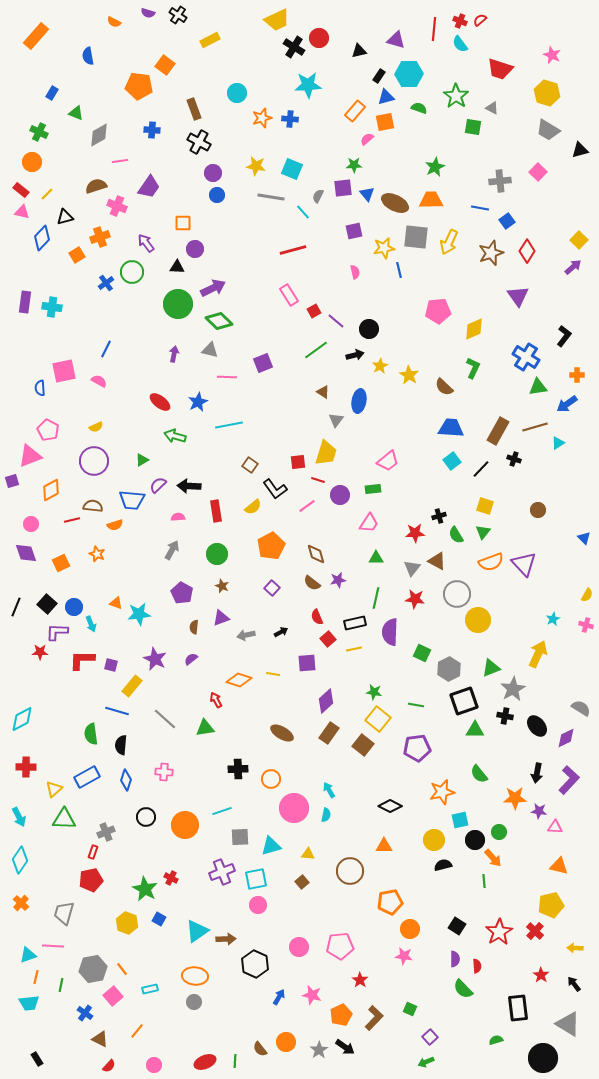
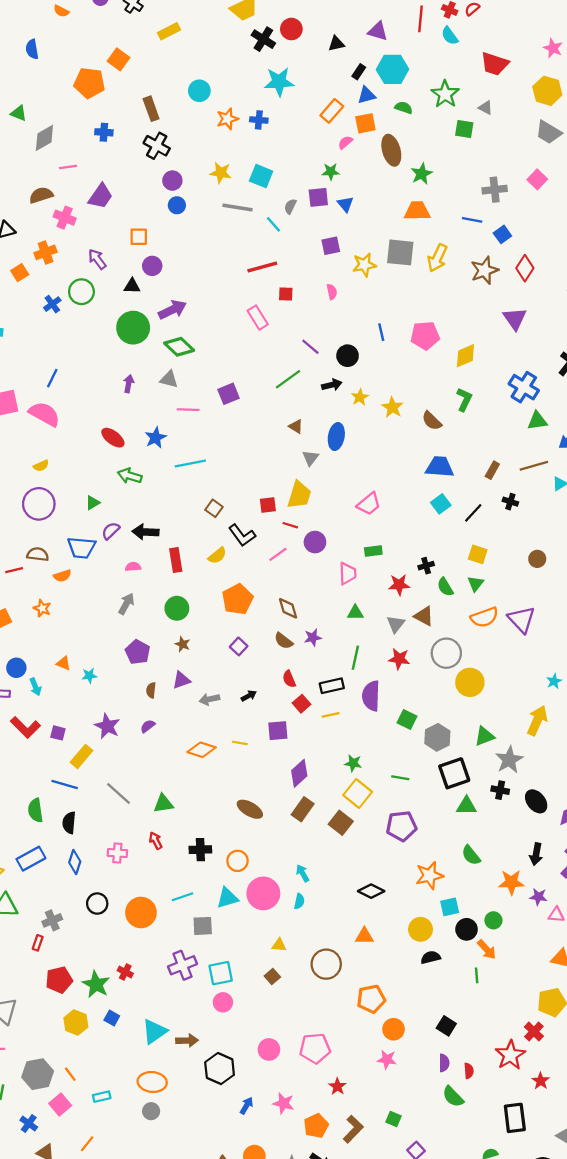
brown ellipse: (395, 203) -> (391, 150), moved, turned 48
blue line: (399, 270) -> (381, 332), moved
red square: (314, 311) -> (286, 294), moved, turned 32
pink semicircle: (99, 381) -> (44, 414), size x1.8
brown rectangle: (498, 431) -> (492, 470), size x0.6
green rectangle: (373, 489) -> (373, 551), moved
pink trapezoid: (369, 523) -> (348, 573), turned -35
cyan star: (139, 614) -> (89, 676), size x0.6
red L-shape: (82, 660) -> (25, 727), turned -136
red arrow: (216, 700) -> (156, 841), moved
cyan triangle: (271, 846) -> (227, 898), moved
red pentagon: (91, 880) -> (59, 980), moved
red star: (499, 932) -> (510, 1055), moved

